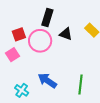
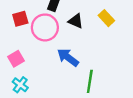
pink square: (12, 55) -> (16, 59), moved
blue arrow: (47, 81) -> (68, 57), moved

